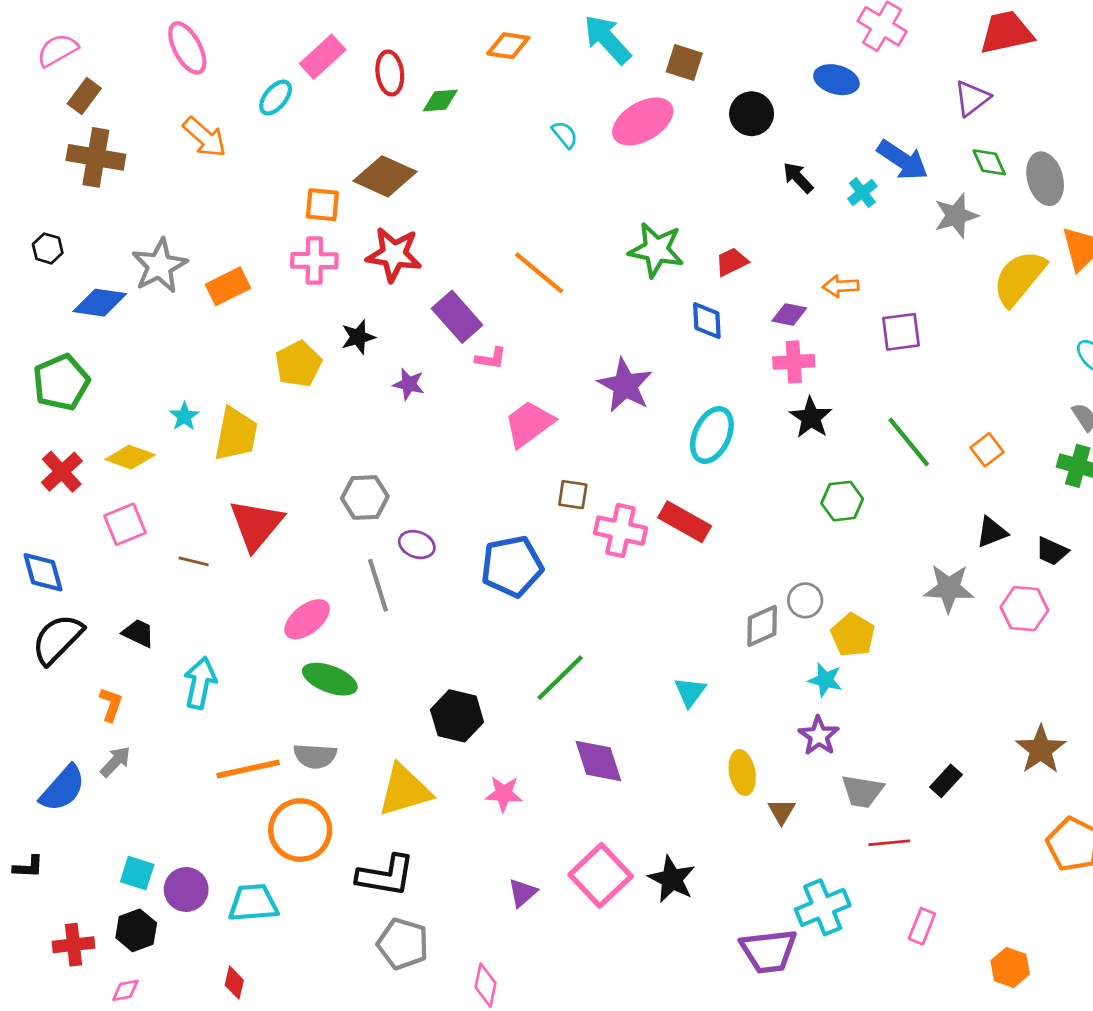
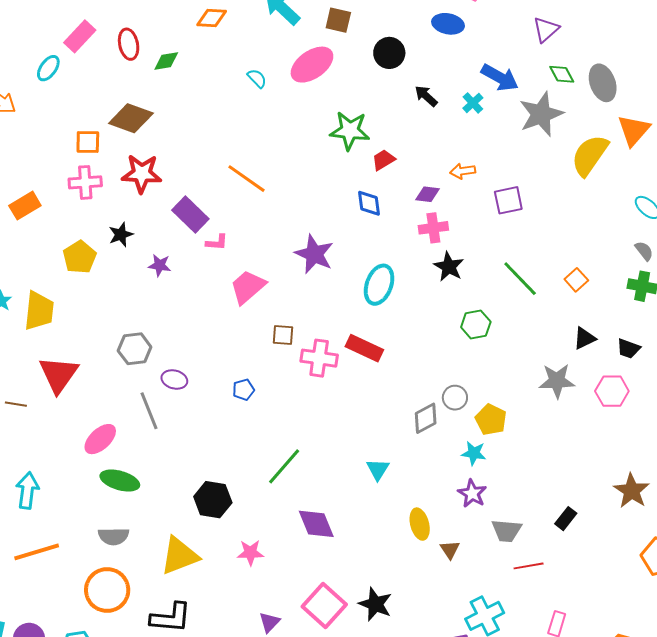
gray star: (956, 216) -> (541, 114), size x1.4
green star: (656, 250) -> (350, 131), moved
blue pentagon: (512, 566) -> (244, 390), size x0.5
orange line: (248, 769) -> (37, 552), moved

